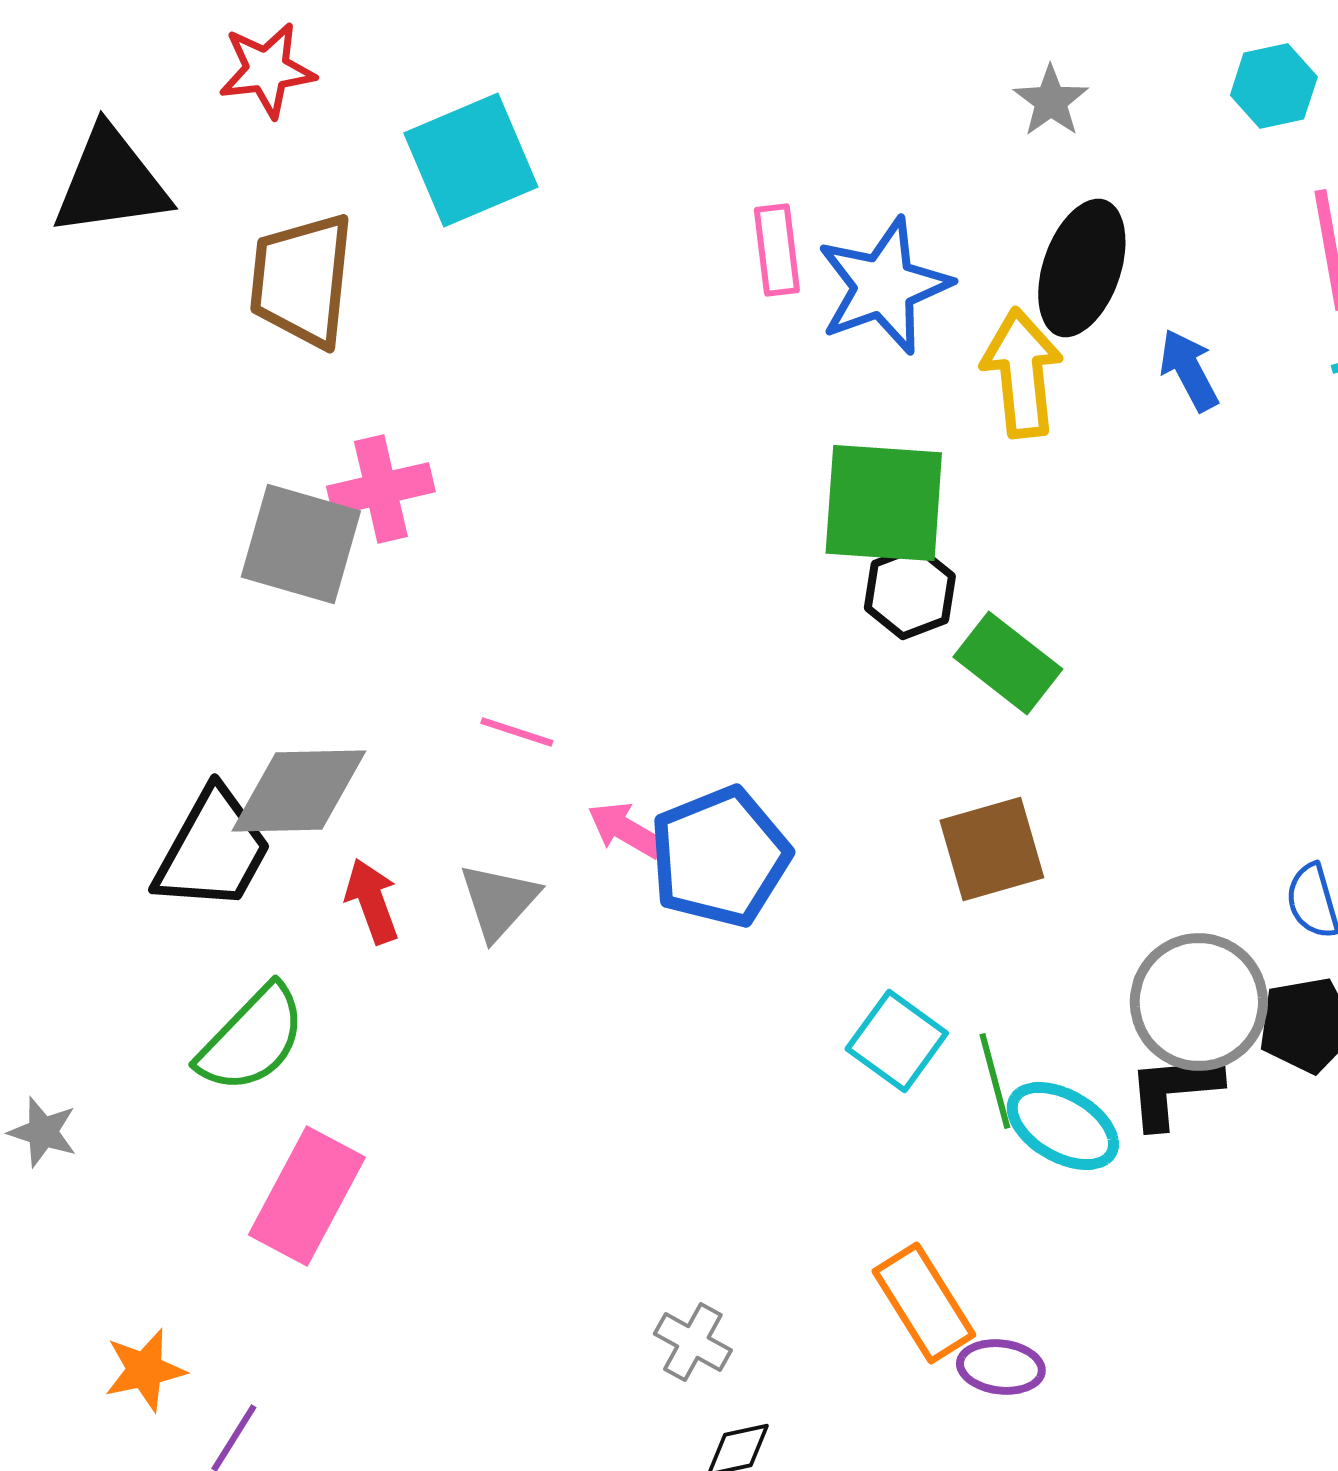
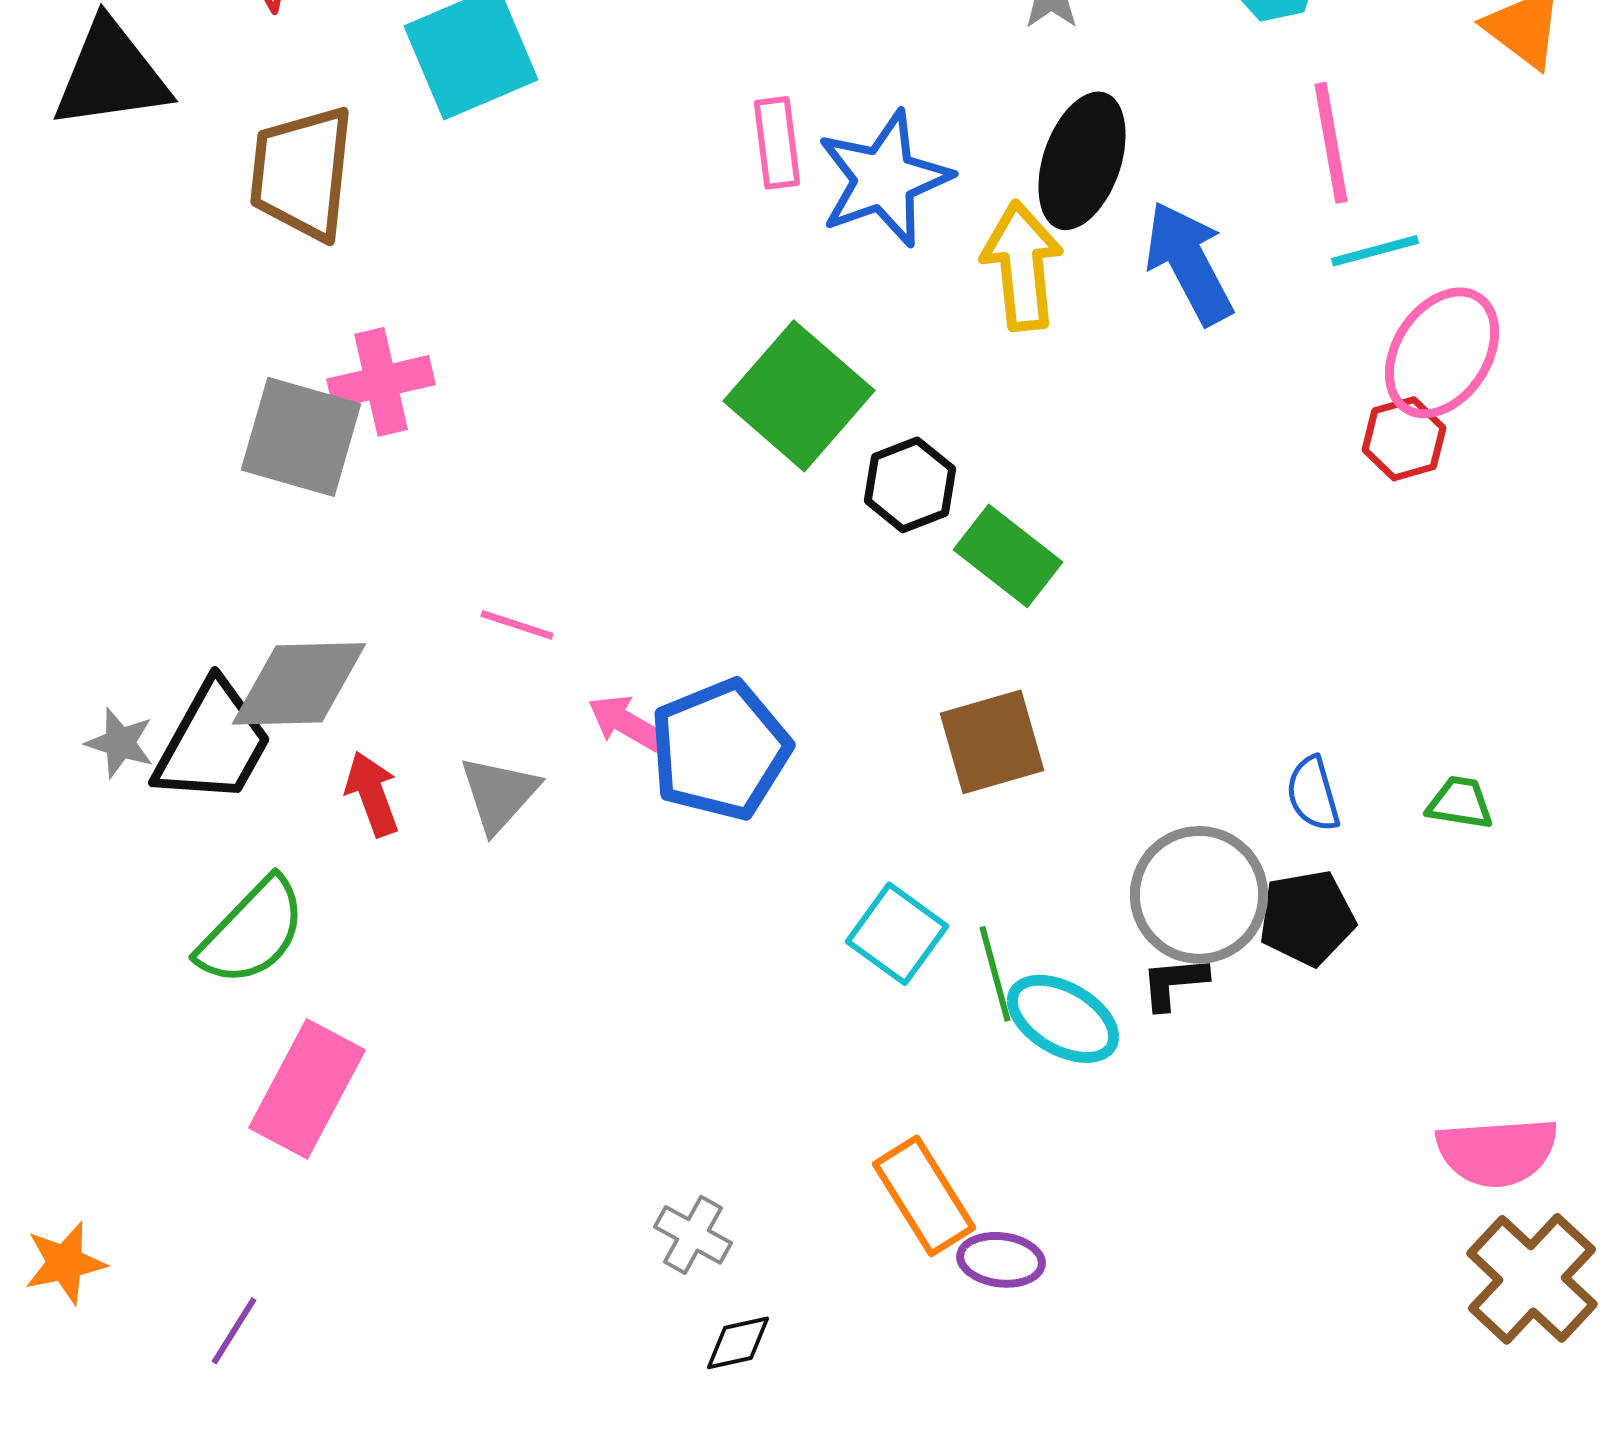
blue arrow: (1189, 370) -> (1189, 263), size x1.5
green square: (884, 503) -> (799, 396), moved, turned 37
black L-shape: (1174, 1090) -> (1174, 983), size x0.7
gray star: (43, 1132) -> (120, 743), moved
orange star: (145, 1370) -> (65, 1263), moved

